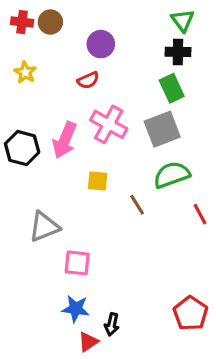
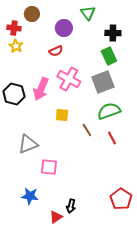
green triangle: (183, 20) -> (88, 13), moved
red cross: (22, 22) -> (14, 28), moved
red line: (200, 214) -> (112, 138), moved
blue star: (76, 309) -> (30, 196), moved

